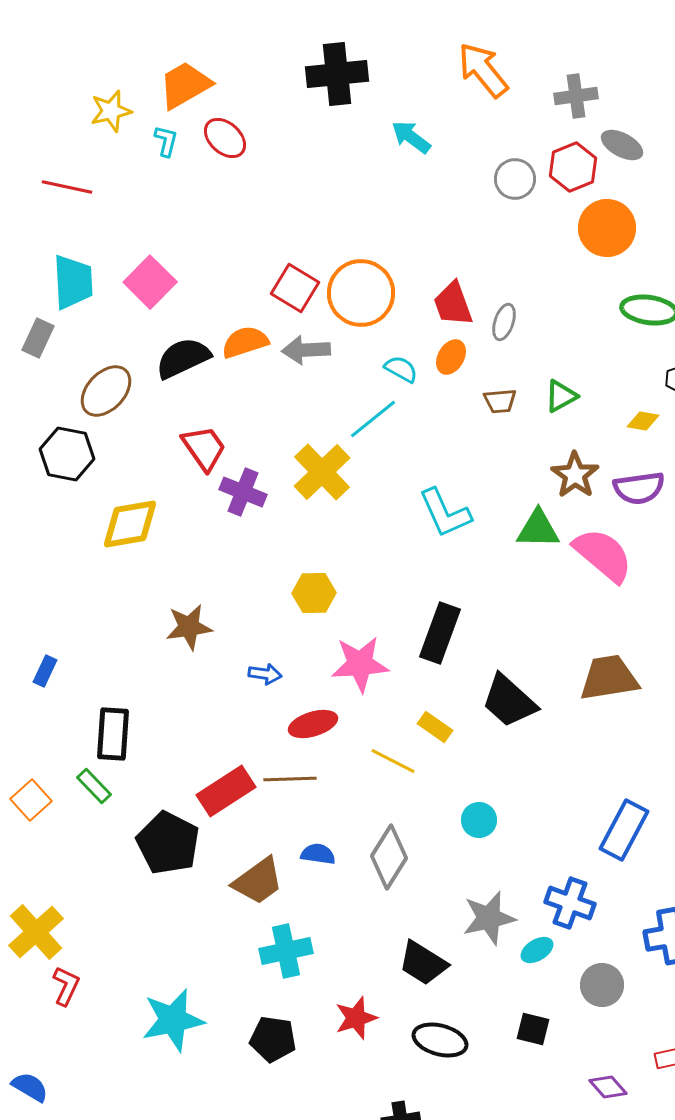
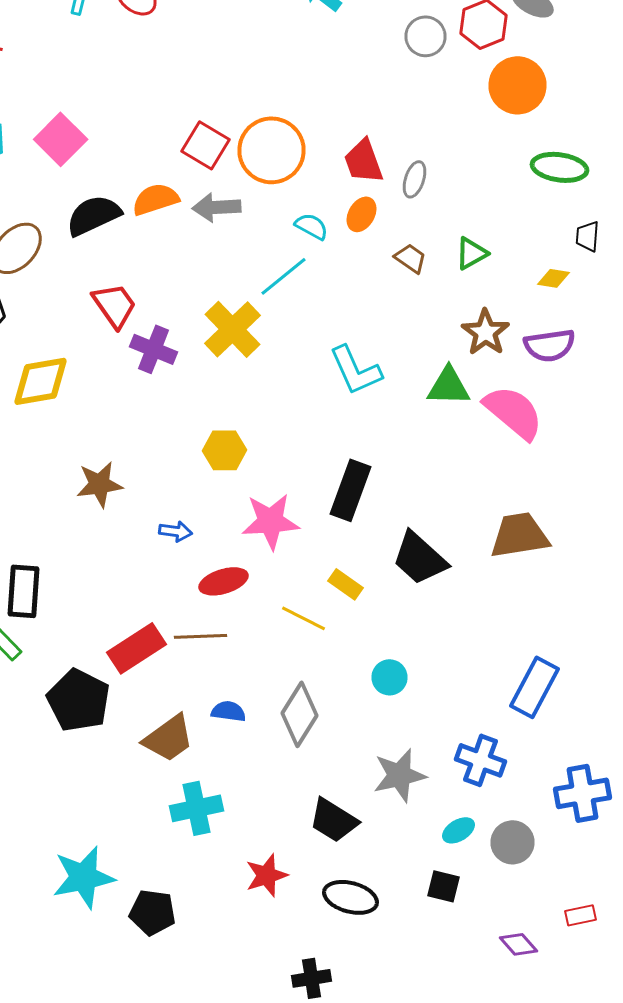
brown trapezoid: (500, 401) -> (410, 258), turned -140
cyan ellipse: (537, 950) -> (458, 830), moved
black pentagon: (273, 1039) -> (152, 912), moved

